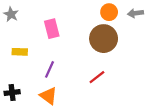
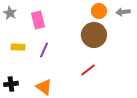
pink rectangle: (52, 29) -> (38, 20), moved
purple line: (50, 69) -> (44, 50), moved

